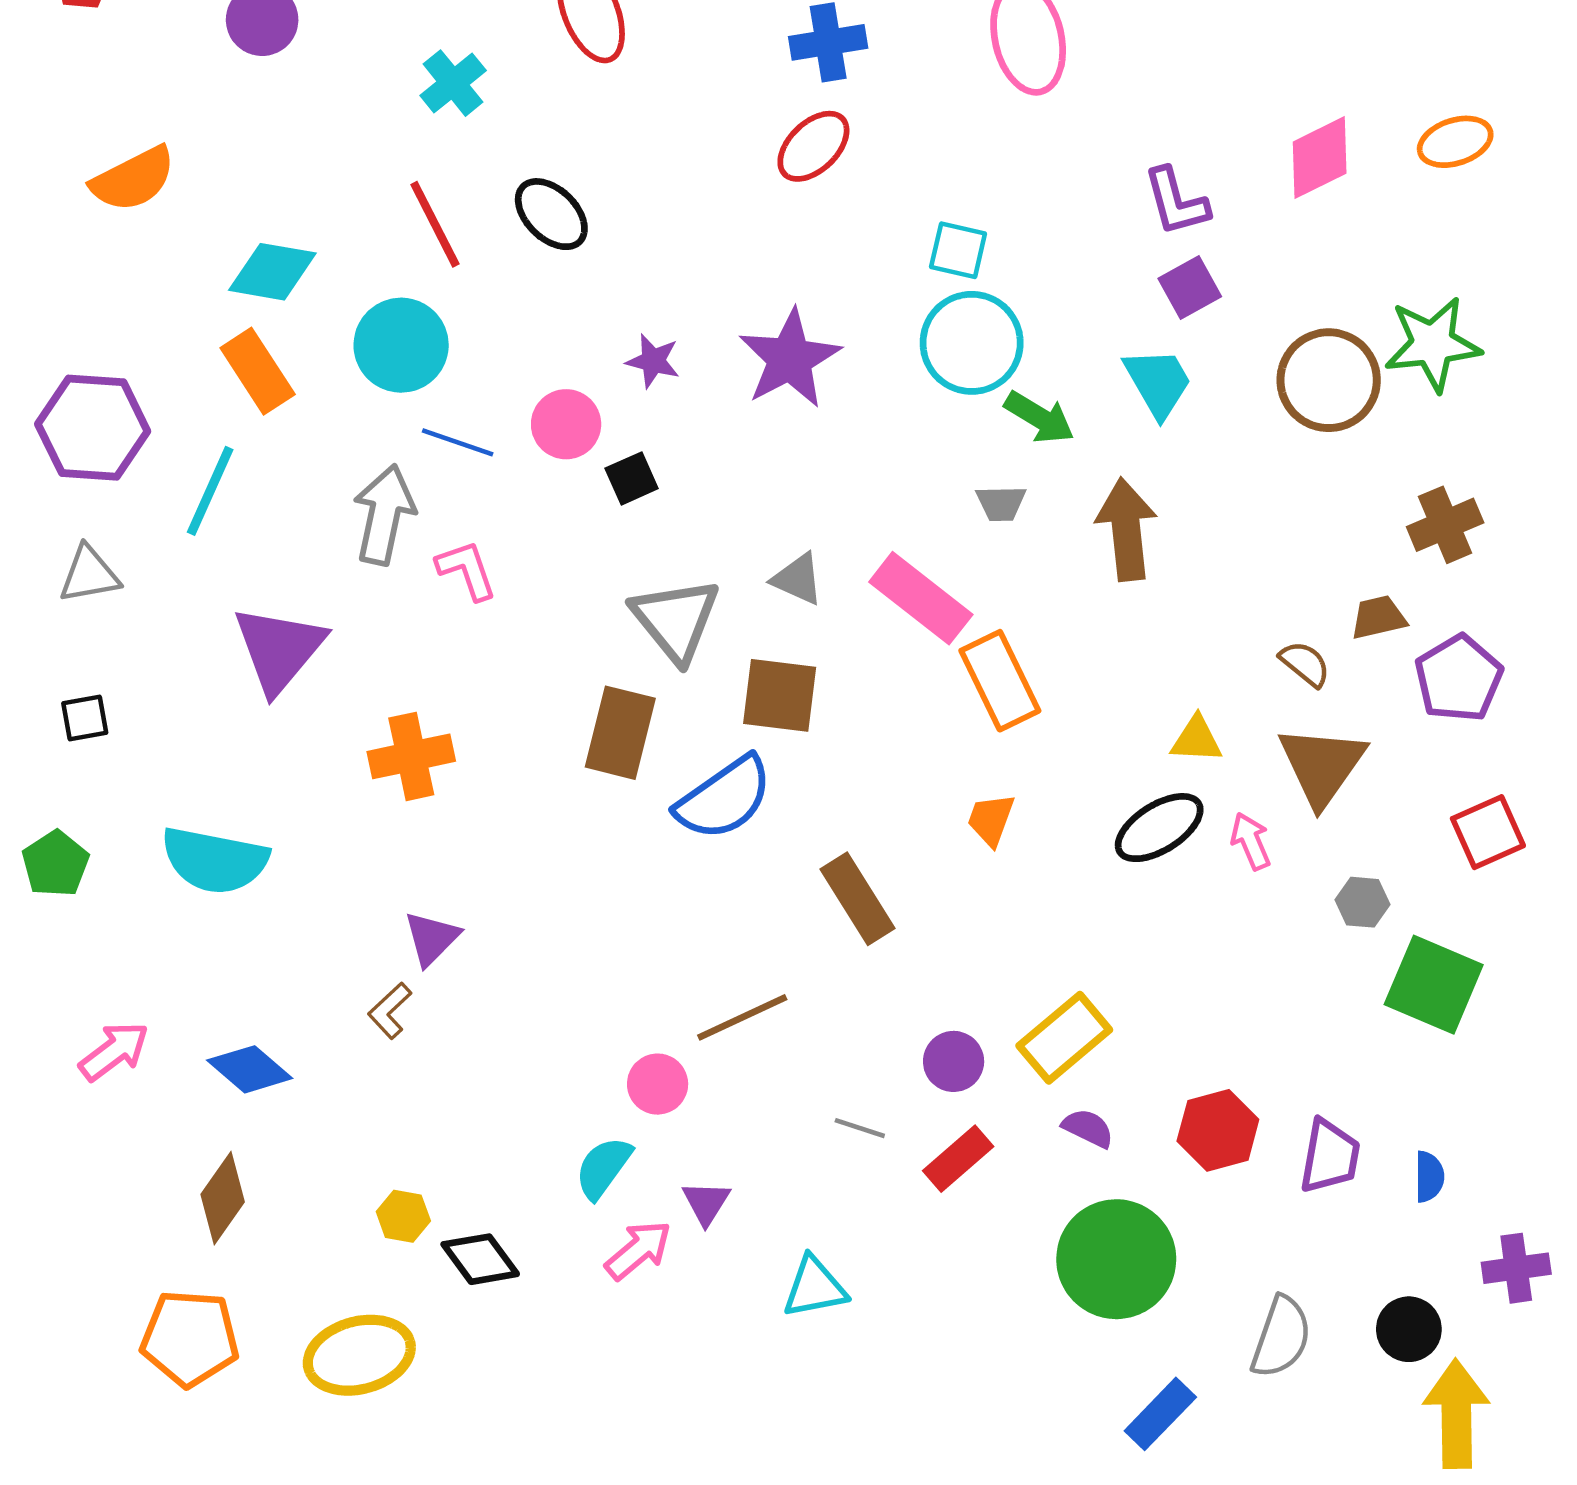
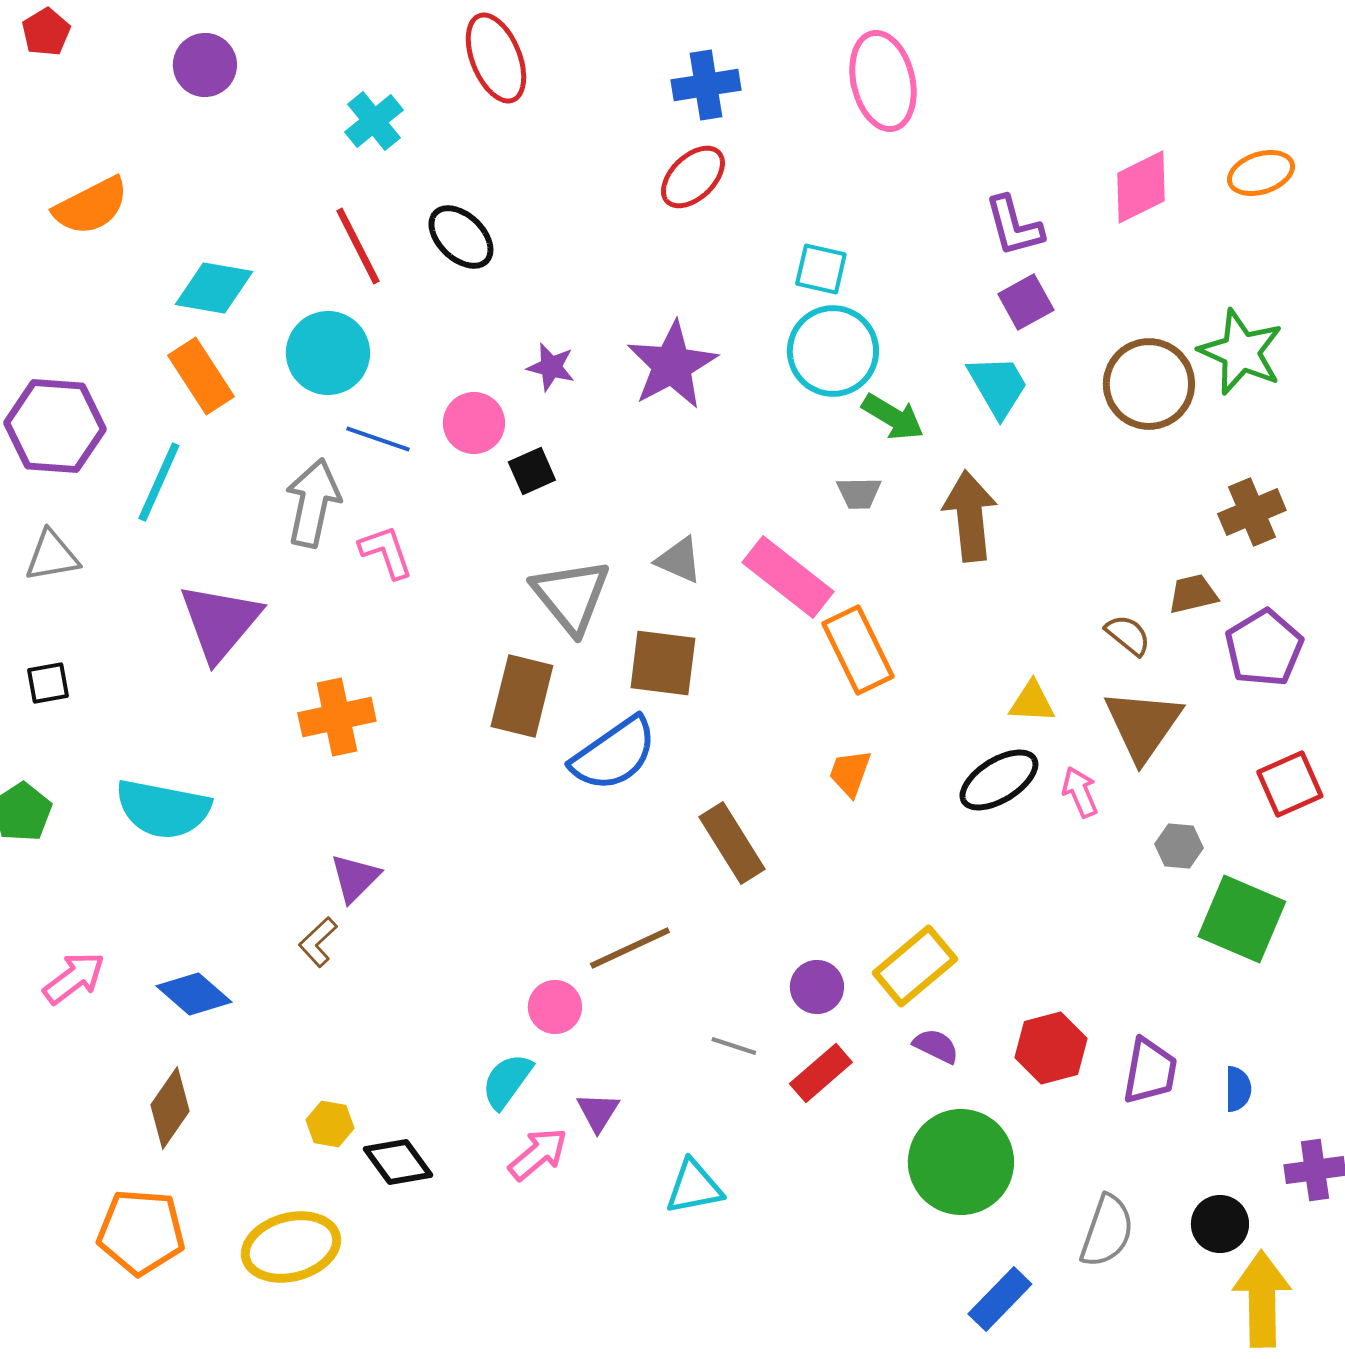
green star: (1433, 344) -> (1241, 352), turned 30

